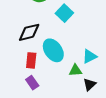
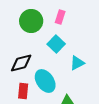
cyan triangle: (89, 56) -> (77, 63), moved

